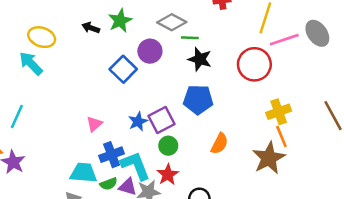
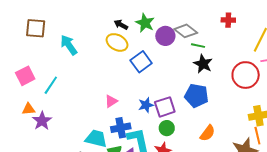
green star: (120, 21) -> (145, 23), turned -30
yellow ellipse: (42, 37) -> (117, 42), moved
purple circle: (150, 51) -> (165, 36), moved

